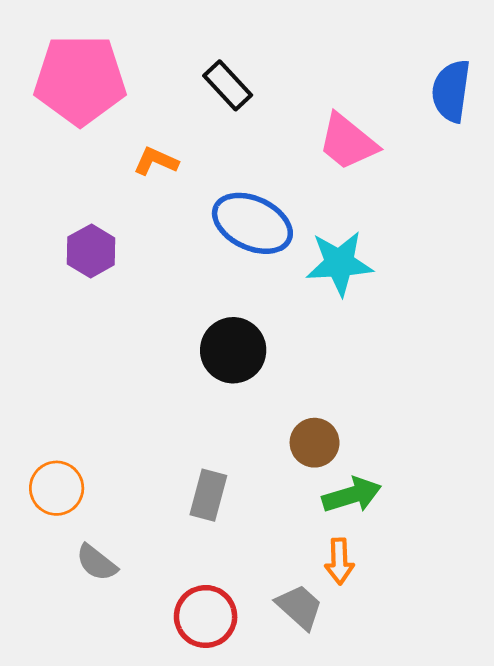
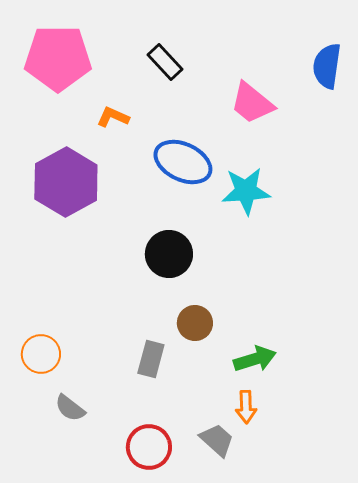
purple hexagon: (91, 251) -> (66, 182), size x1.8
brown circle: (315, 443) -> (195, 323), moved

